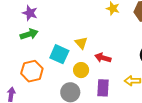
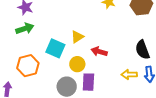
yellow triangle: (81, 43) -> (77, 37), turned 40
purple rectangle: (103, 88) -> (88, 82), moved

